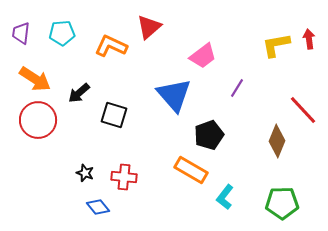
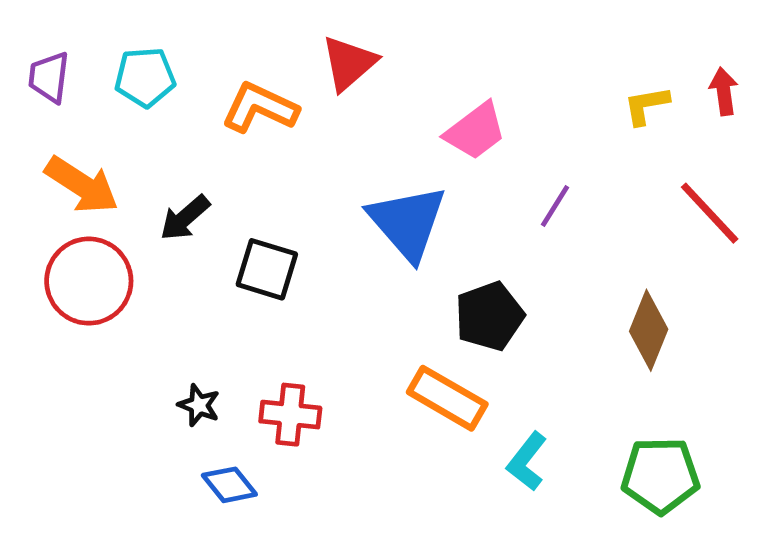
yellow L-shape: (276, 45) -> (646, 105), size x0.7
red line: (303, 110) -> (710, 213), moved

